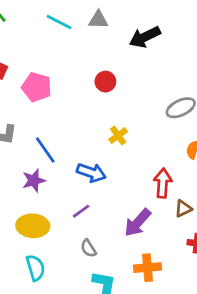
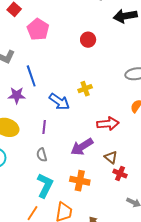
yellow cross: (118, 136) -> (85, 89), moved
red arrow: (163, 183) -> (108, 124), turned 65
brown triangle: (183, 209) -> (111, 157), moved, turned 48
purple line: (81, 211) -> (44, 127), turned -64

